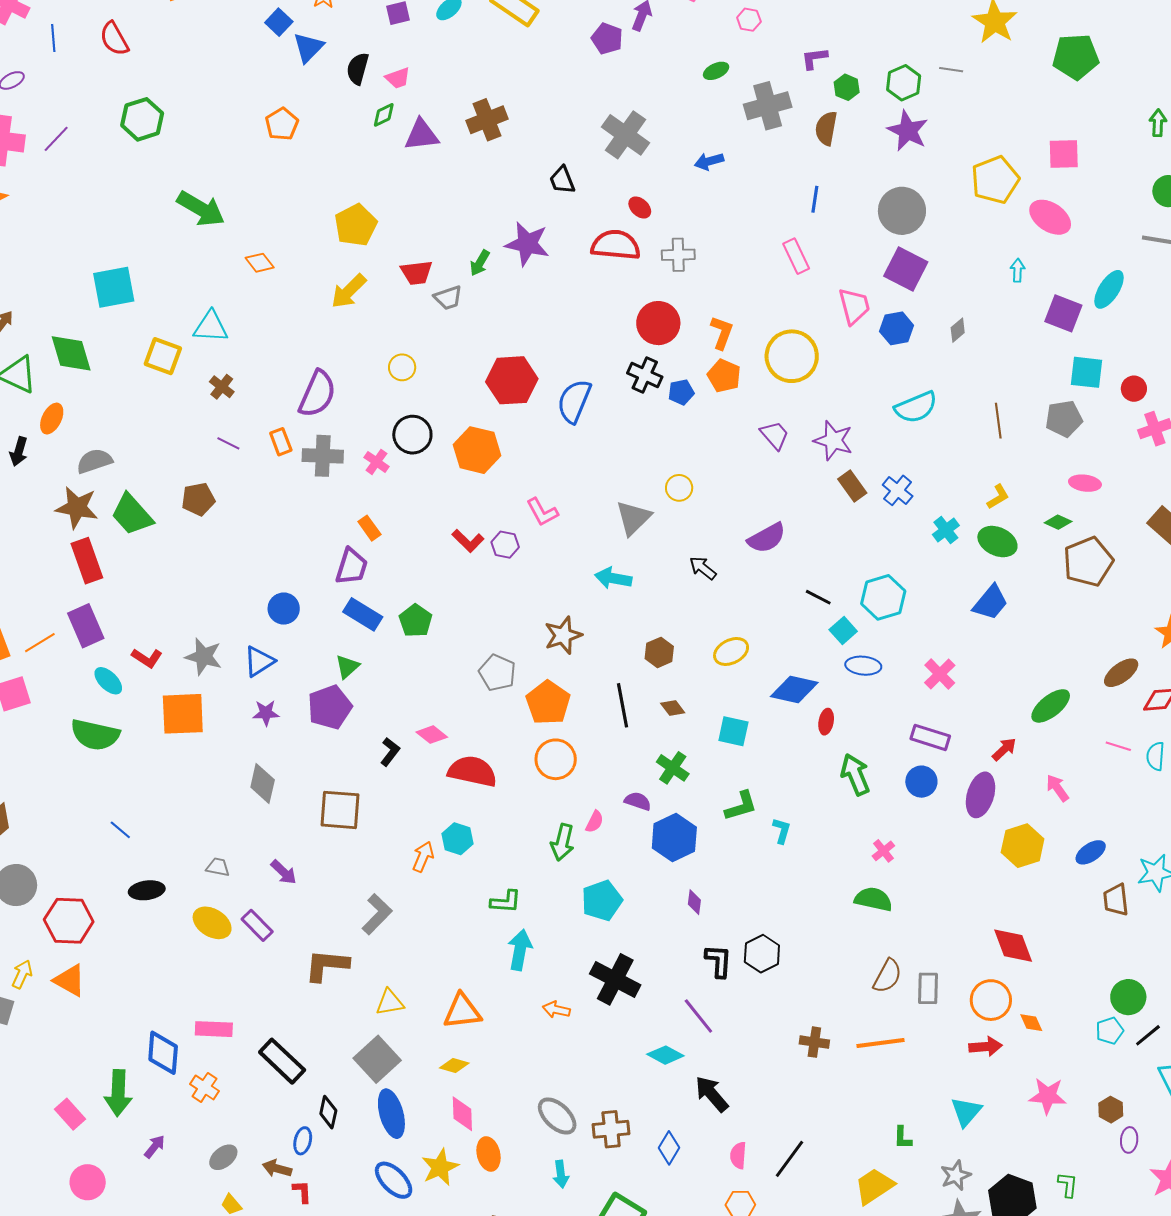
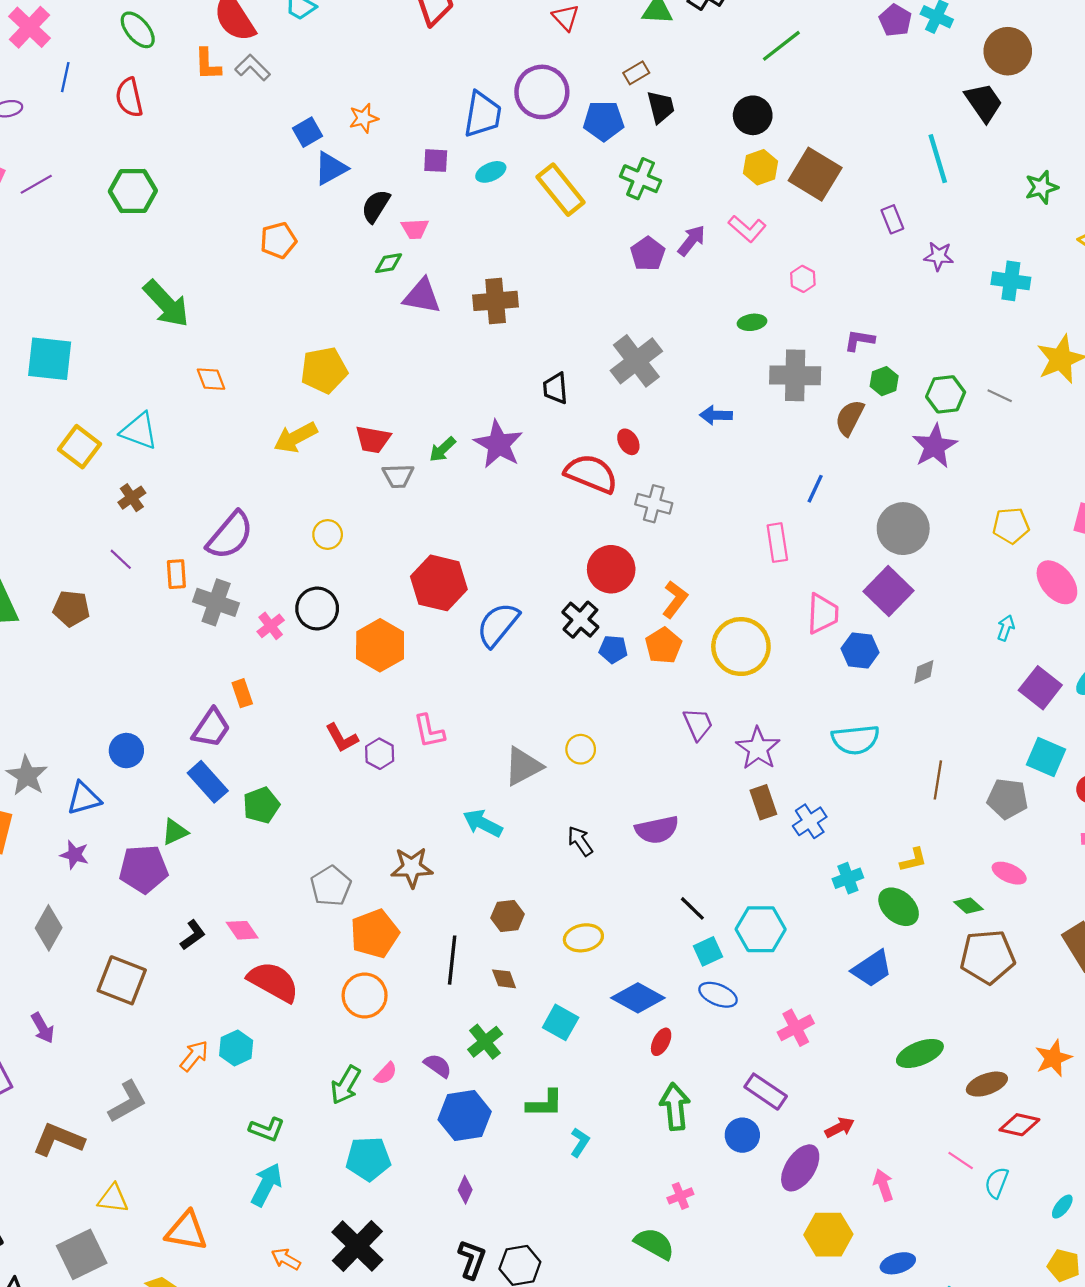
yellow pentagon: (995, 180) -> (1011, 526), size x0.7
green ellipse: (1051, 706) -> (920, 1053), moved

